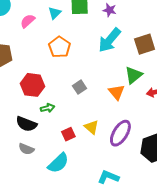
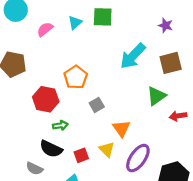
purple star: (110, 10) -> (166, 25), moved
orange pentagon: (60, 47) -> (76, 77), moved
orange triangle: (116, 92) -> (121, 128), moved
black semicircle: (26, 124) -> (51, 149), moved

